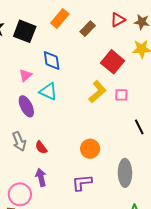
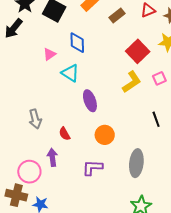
yellow L-shape: (97, 92) -> (132, 82), moved
pink square: (121, 95) -> (159, 78), moved, turned -32
purple ellipse: (26, 106) -> (90, 101), moved
red semicircle: (41, 147) -> (65, 134), moved

